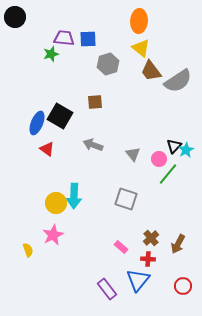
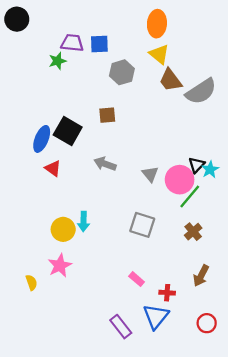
pink circle: (159, 159) -> (180, 180), size x1.6
cyan arrow: (74, 196) -> (83, 221), size x0.7
brown cross: (151, 238) -> (193, 232), moved

